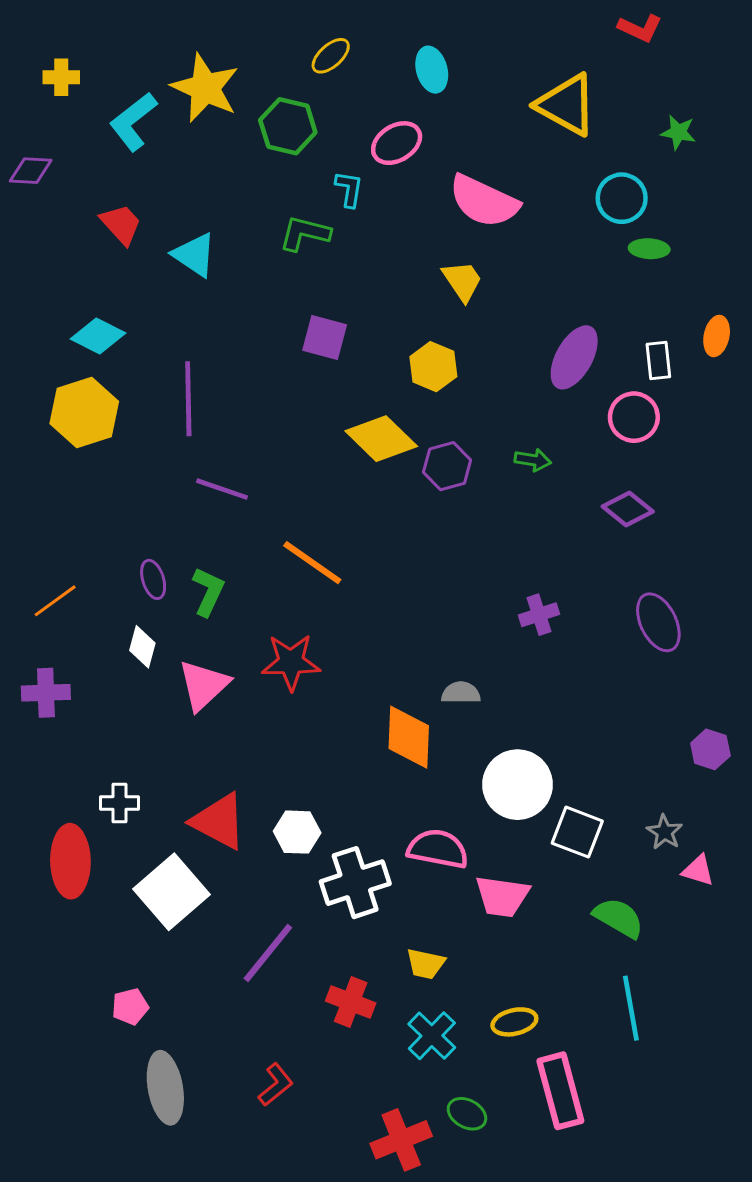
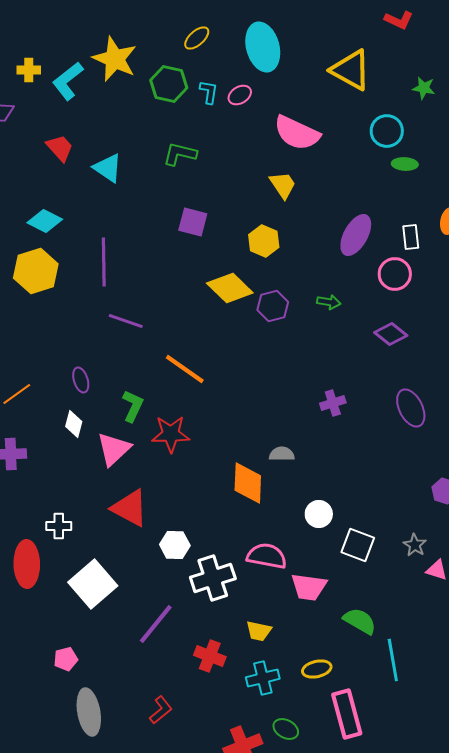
cyan ellipse: (432, 70) -> (263, 47), size x1.6
yellow cross: (61, 77) -> (29, 70), moved
pink ellipse: (397, 143) -> (240, 95), size x0.7
cyan L-shape: (349, 189) -> (209, 92), moved
green L-shape: (208, 592) -> (133, 406), moved
white circle: (518, 785) -> (319, 514), size x0.6
red triangle: (219, 821) -> (130, 508), moved
green semicircle: (619, 918) -> (360, 621), moved
cyan cross: (432, 1036) -> (263, 678), turned 32

